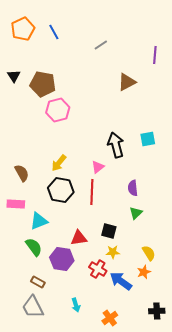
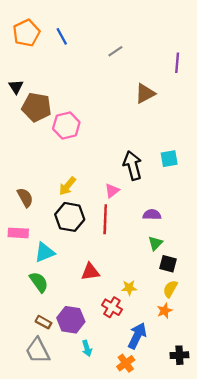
brown pentagon: (43, 84) -> (37, 107), moved
purple semicircle: (133, 188) -> (152, 215), turned 98
black square: (109, 231) -> (168, 264), moved
yellow semicircle: (149, 253) -> (170, 289), turned -119
purple hexagon: (62, 259) -> (71, 320), moved
blue arrow: (121, 281) -> (137, 336), moved, turned 80

